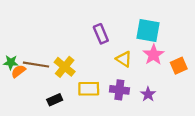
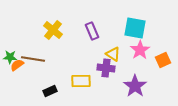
yellow cross: (65, 67) -> (53, 30), moved
purple cross: (119, 90) -> (106, 68), moved
purple star: (148, 94) -> (135, 86), size x1.6

